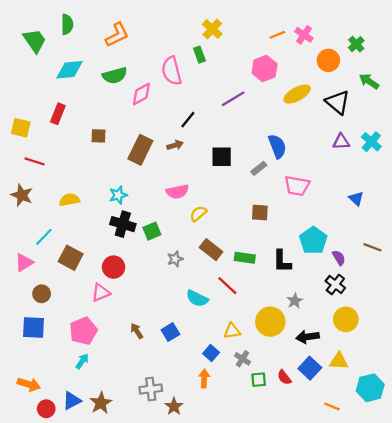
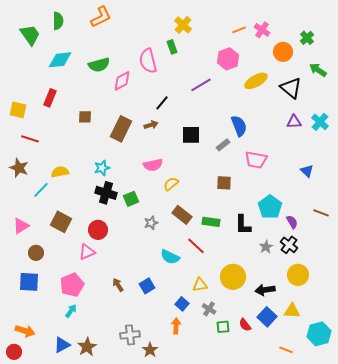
orange L-shape: (117, 35) -> (101, 17), moved
cyan line: (44, 237) -> (41, 190), moved
gray star: (295, 301) -> (266, 247), moved
red circle: (46, 409) -> (14, 352), moved

